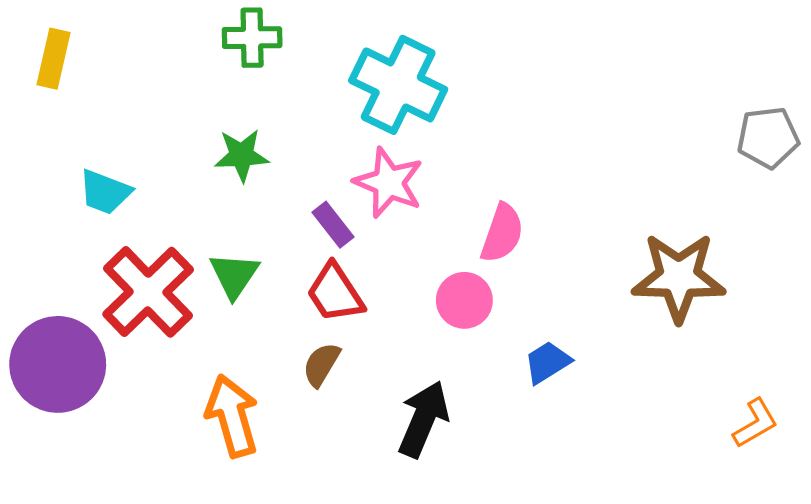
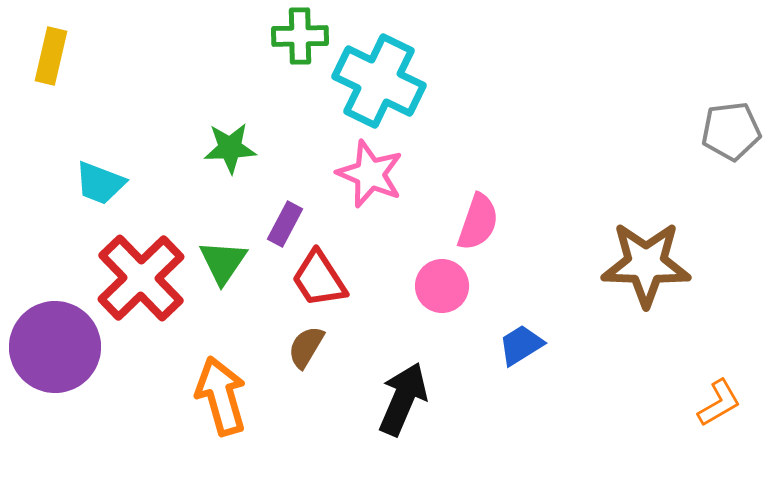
green cross: (252, 38) -> (300, 36), moved
purple rectangle: (333, 225) -> (285, 224), moved, turned 66

